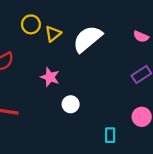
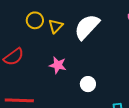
white circle: (71, 104) -> (88, 84), moved

